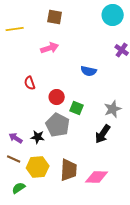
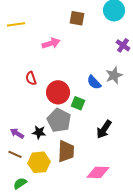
brown square: (55, 17) -> (77, 18), moved
blue semicircle: (89, 71) -> (94, 82), moved, turned 35
red circle: (57, 97) -> (58, 92), size x1.5
gray star: (113, 109) -> (114, 75), moved
brown trapezoid: (69, 170) -> (66, 151), moved

